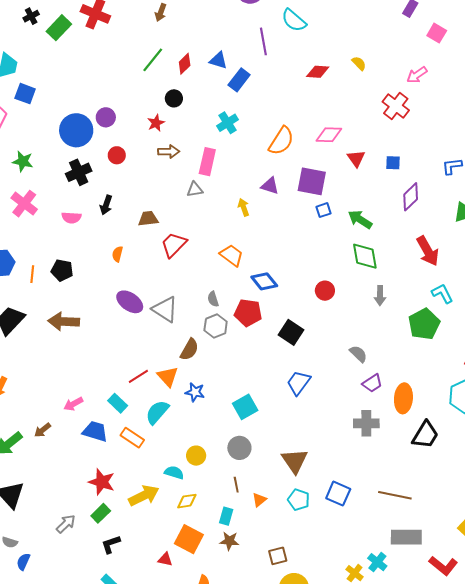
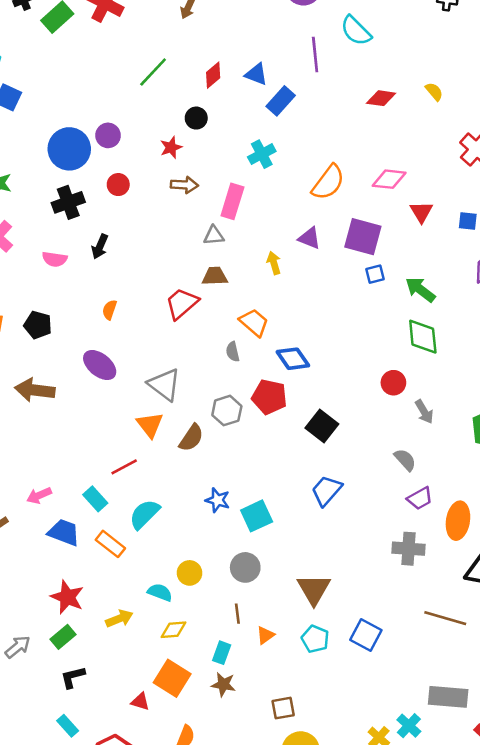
green line: (153, 60) -> (153, 72), moved
brown trapezoid: (148, 219) -> (215, 276), moved
red circle: (325, 291) -> (393, 383), moved
gray arrow: (380, 296) -> (424, 412), moved, turned -36
gray semicircle: (213, 299) -> (233, 352), moved
purple ellipse: (130, 302) -> (100, 365), moved
orange triangle: (168, 377) -> (150, 425), moved
blue star: (195, 392) -> (218, 500), moved
brown line: (395, 495) -> (445, 618), moved
yellow arrow: (144, 496) -> (119, 619), size x0.7

